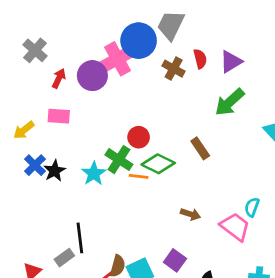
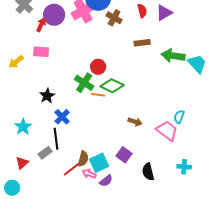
brown cross: (174, 69) -> (114, 18), moved
purple circle: (92, 76) -> (54, 15), moved
green arrow: (230, 102) -> (173, 56), moved, turned 50
brown rectangle: (200, 148) -> (142, 43), moved, turned -63
blue cross: (35, 165) -> (62, 117), moved
black star: (55, 171) -> (47, 96), moved
cyan star: (94, 174) -> (23, 127), moved

